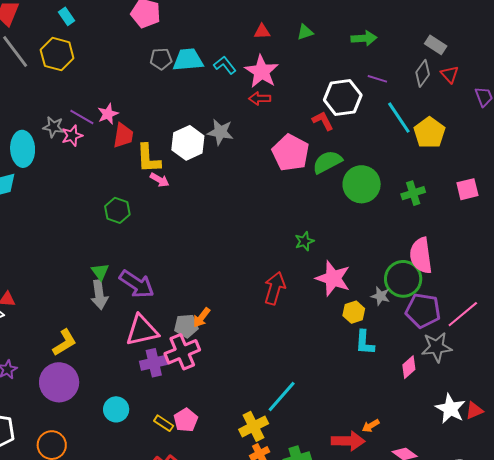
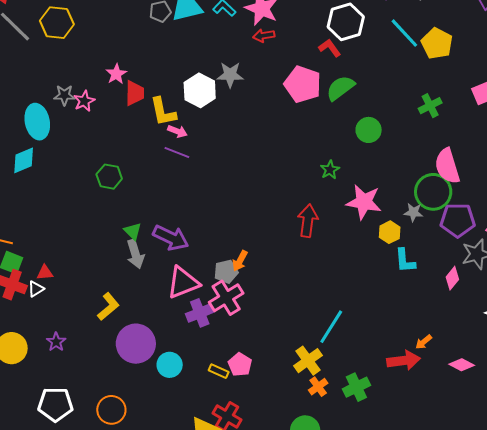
purple line: (82, 117) -> (177, 152), moved
green circle: (362, 184) -> (369, 130), moved, size x0.7
green hexagon: (117, 210) -> (109, 177), moved
purple circle: (59, 382) -> (136, 344), moved

